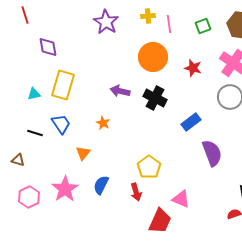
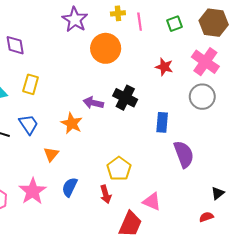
orange circle: (153, 57) -> (106, 48), moved
yellow rectangle: (63, 85) -> (31, 84), size x0.7
purple arrow: (120, 91) -> (93, 103), moved
blue rectangle: (191, 122) -> (162, 122), turned -48
orange star: (103, 123) -> (72, 123), size x1.5

